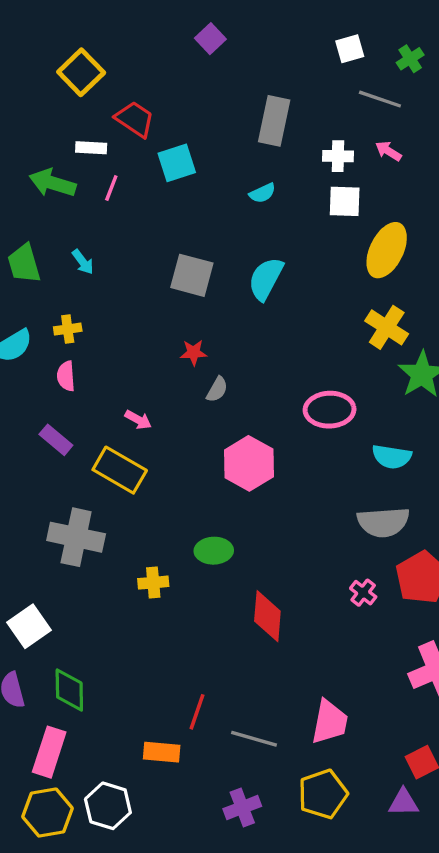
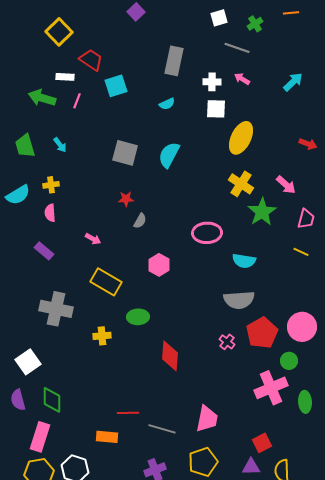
pink hexagon: (249, 463) -> (159, 265), size x0.7
yellow rectangle: (120, 470) -> (106, 282), moved
red line: (197, 712) -> (128, 413), turned 70

